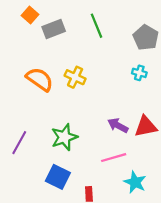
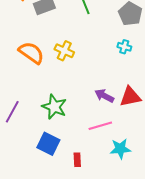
green star: (64, 137) -> (54, 107), turned -30
cyan star: (135, 182) -> (120, 149), turned -30

